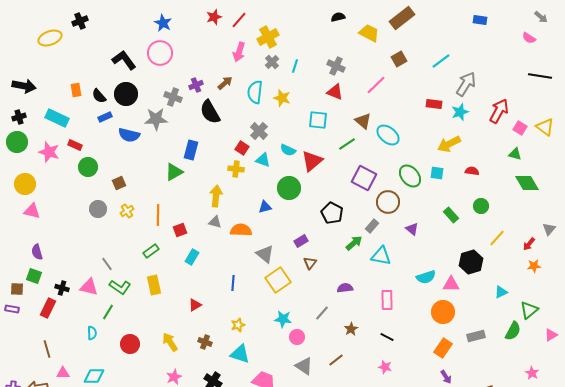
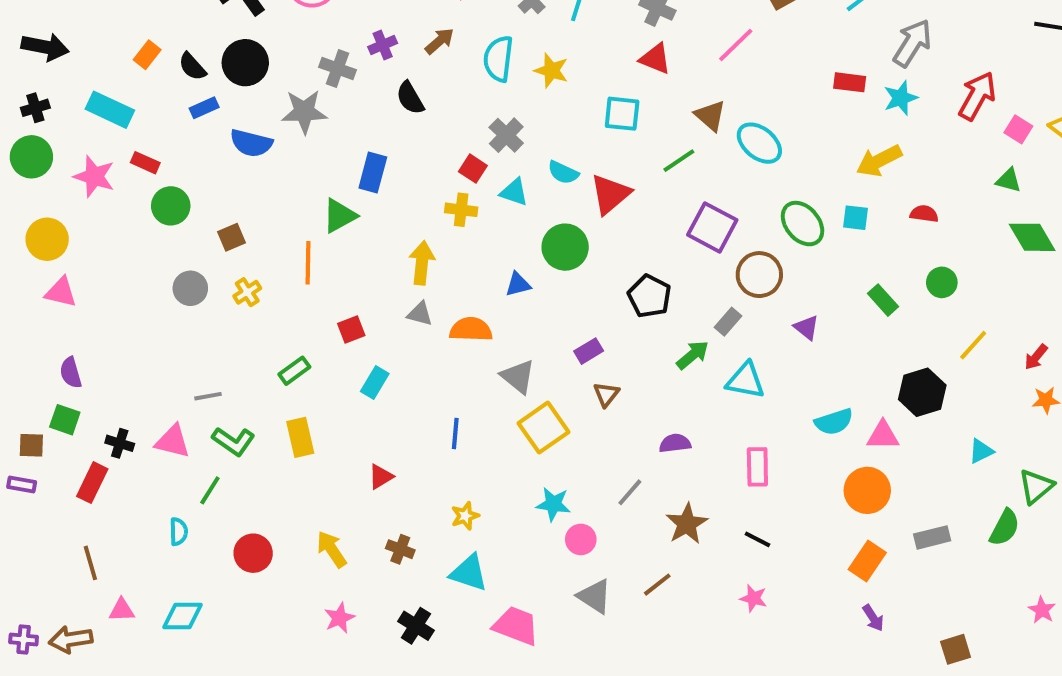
orange rectangle: (76, 90) -> (147, 55), turned 48
black semicircle: (210, 112) -> (410, 98), size x0.7
orange line: (158, 215) -> (308, 263), moved
gray line: (107, 264) -> (208, 396), turned -64
brown star: (351, 329) -> (687, 524), size x1.5

